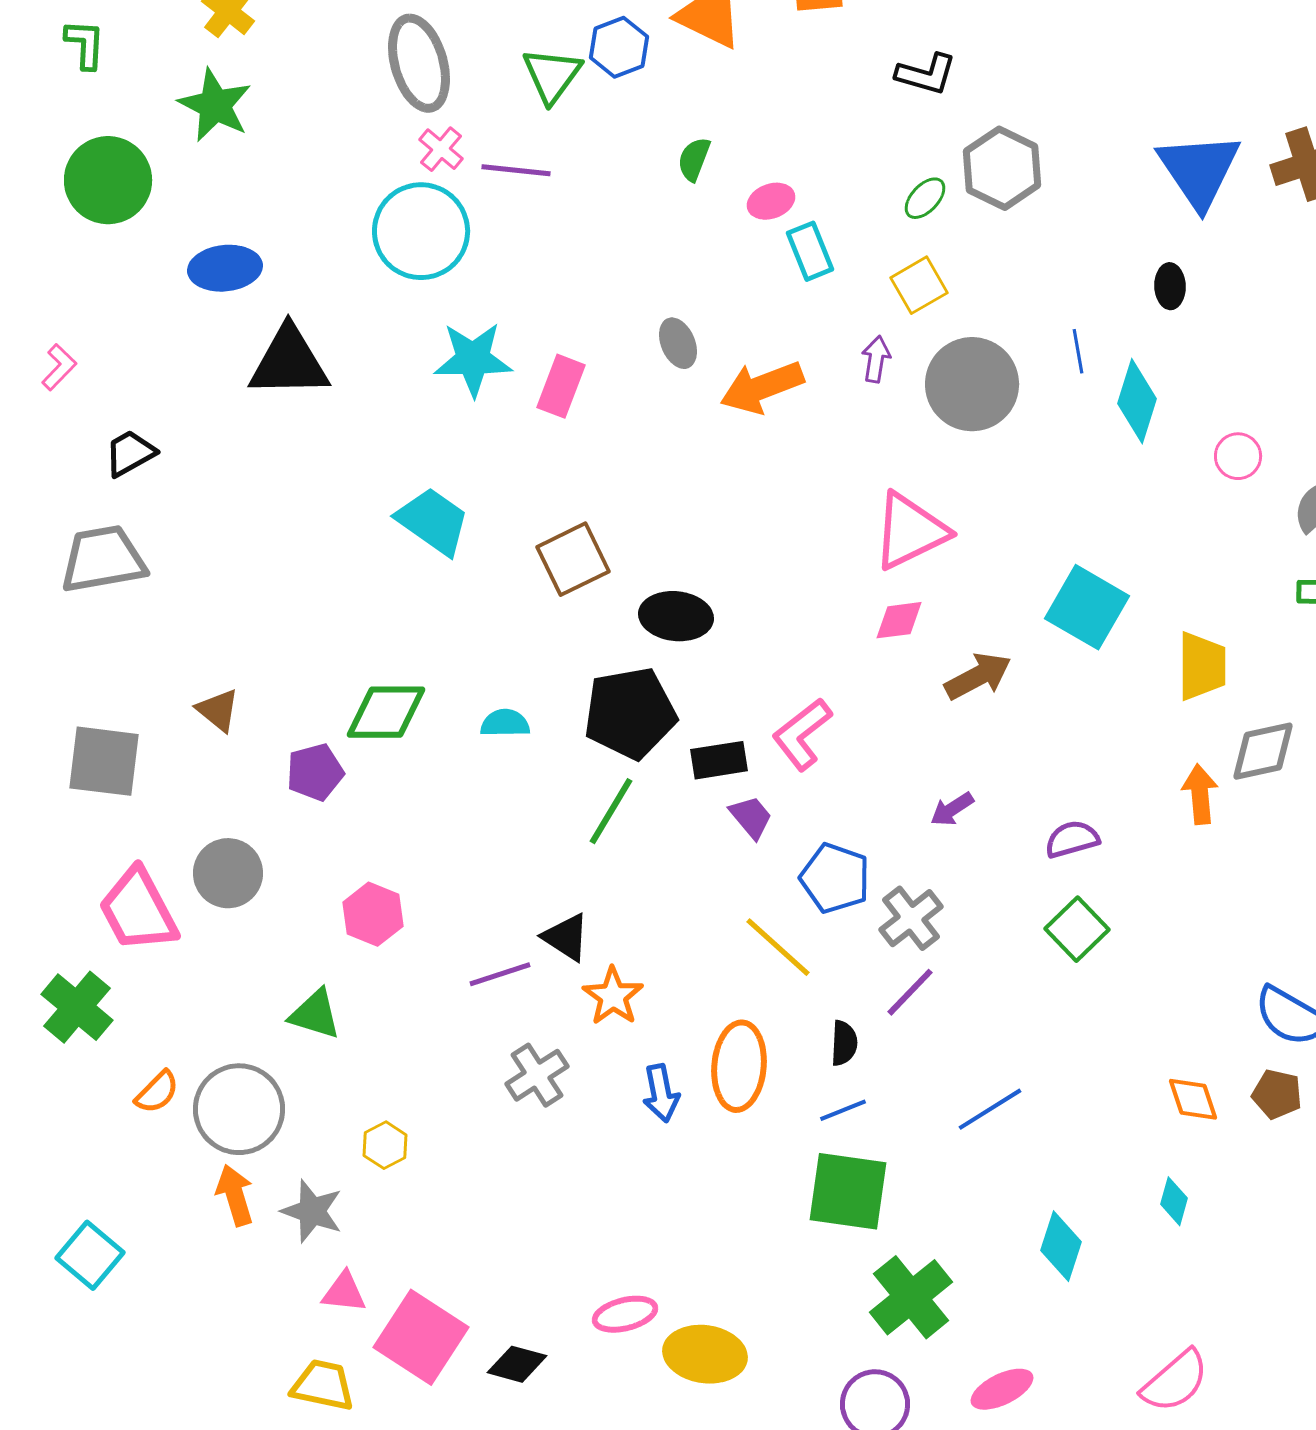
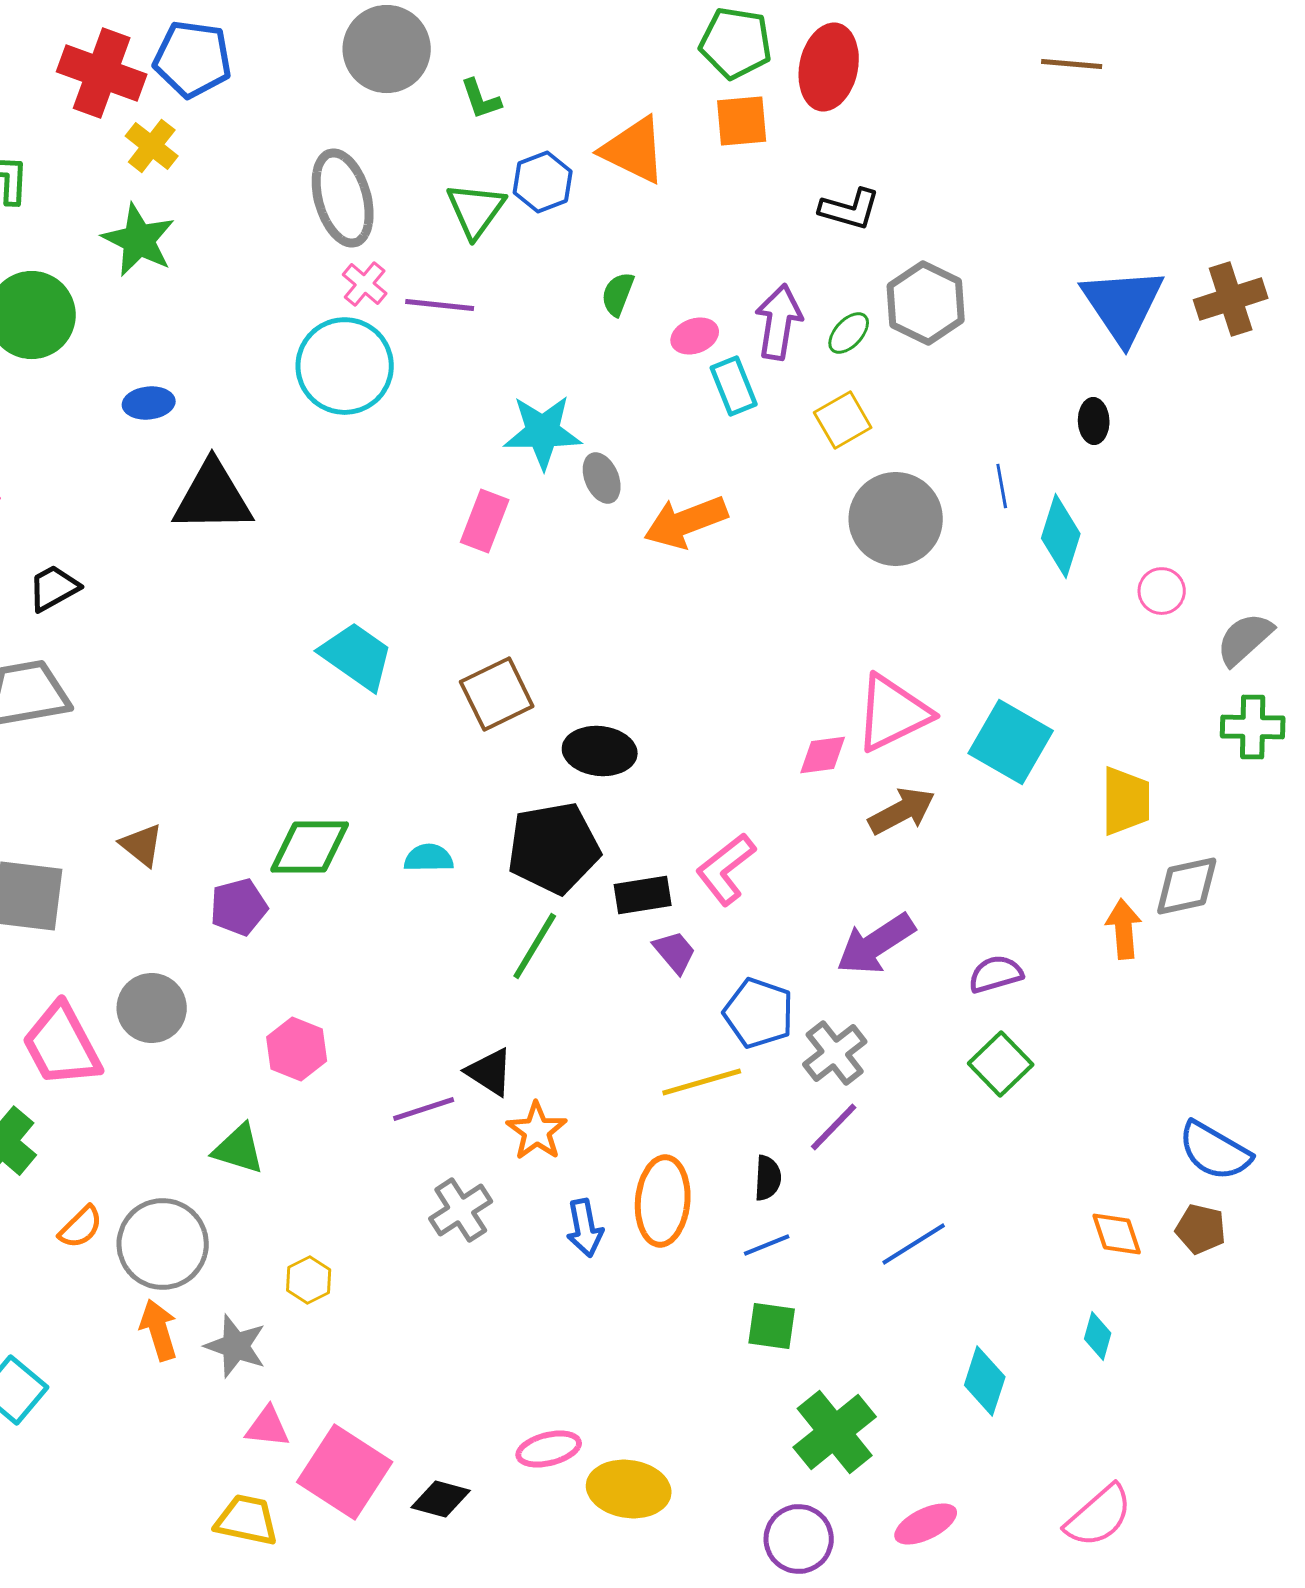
blue ellipse: (225, 268) -> (149, 403), size x0.7
cyan star: (473, 359) -> (543, 432), moved
purple arrow: (876, 359) -> (779, 322), moved, size x1.6
pink triangle: (910, 531) -> (893, 713), moved
purple arrow: (952, 809) -> (876, 944), size x1.8
yellow line: (778, 947) -> (702, 1082), turned -58
green square: (848, 1191) -> (772, 1326), size x0.6

